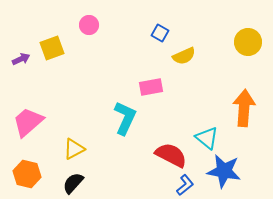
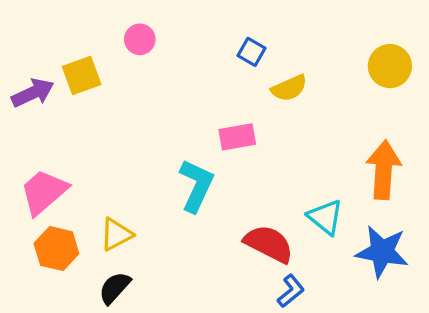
purple arrow: (21, 59) -> (33, 93), size x1.5
blue star: (224, 171) -> (382, 252), moved
orange hexagon: (27, 174) -> (56, 249), moved

